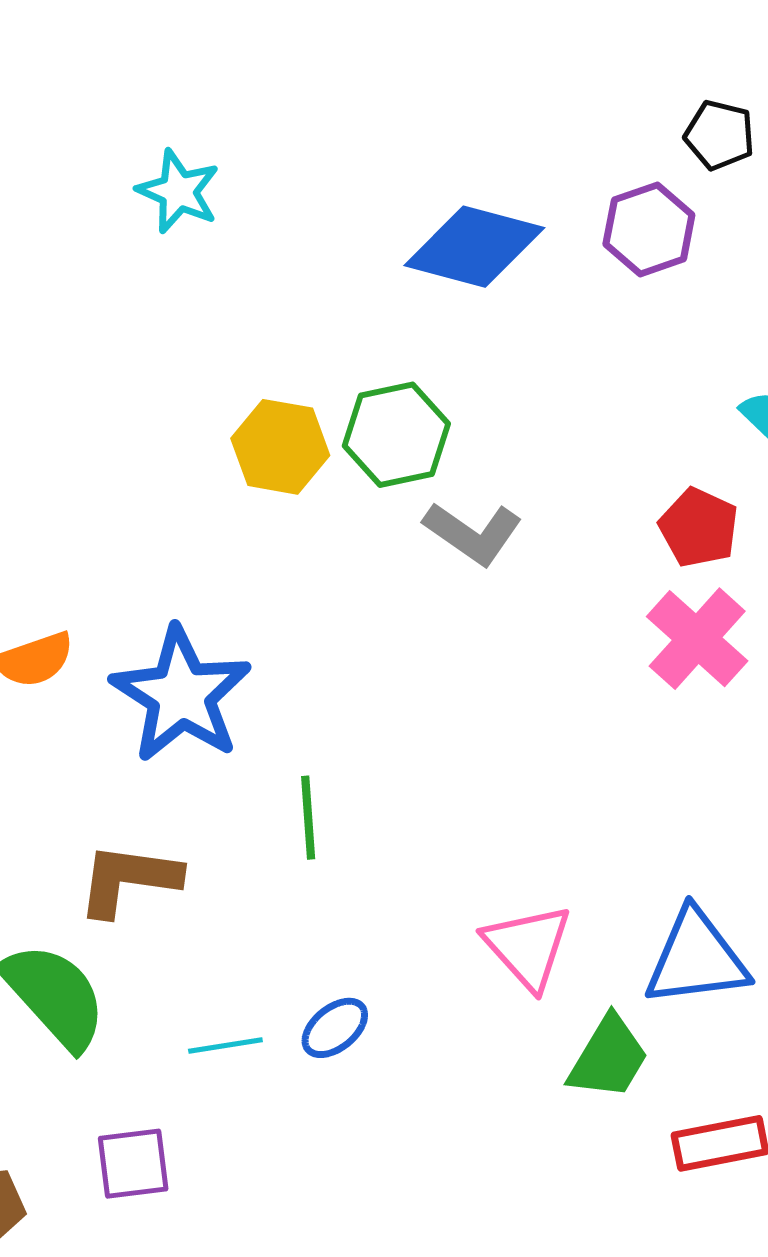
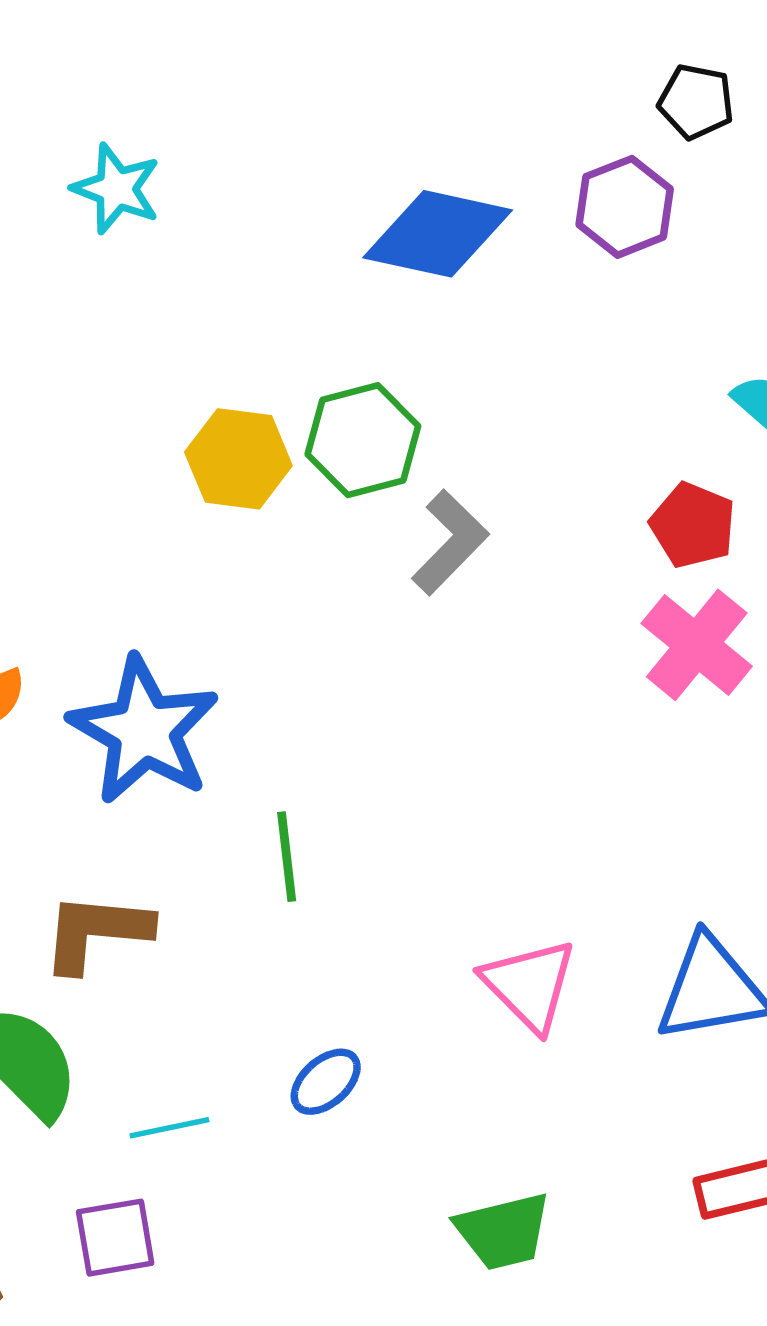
gray L-shape: (473, 533) -> (450, 542), turned -78
cyan line: (225, 1046) -> (169, 1128), moved
green trapezoid: (608, 1058) -> (503, 1231), moved, turned 48

